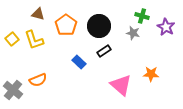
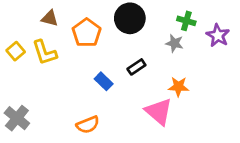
black circle: (99, 26) -> (130, 18), moved
orange star: (151, 74) -> (178, 87), moved
orange semicircle: (38, 80) -> (88, 125), moved

